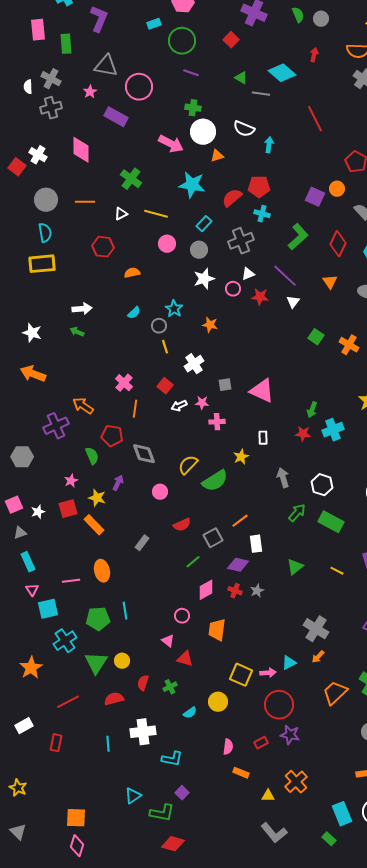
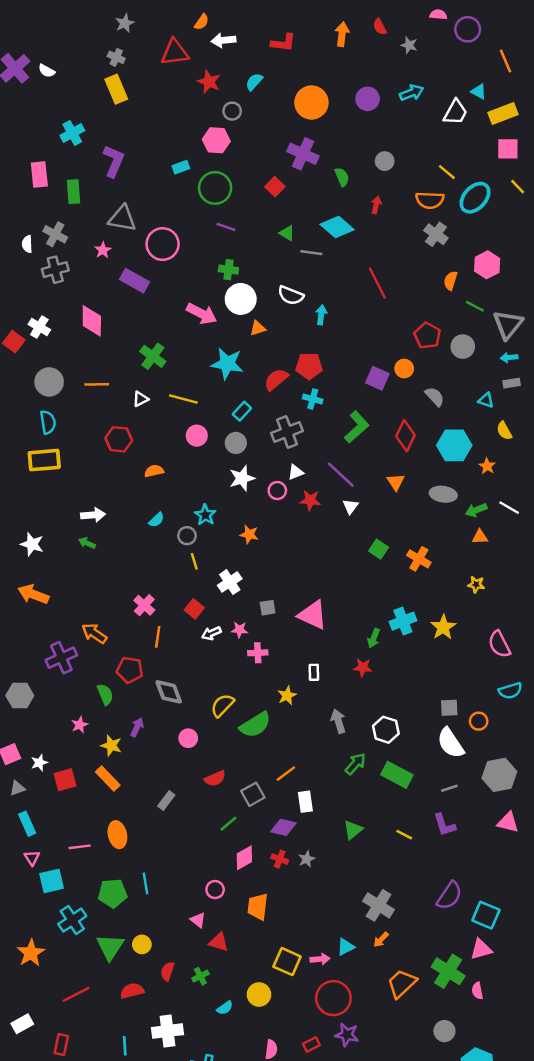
green semicircle: (298, 15) -> (342, 177), moved
cyan cross: (333, 430) -> (403, 621), moved
red square: (68, 509) -> (65, 780), moved

